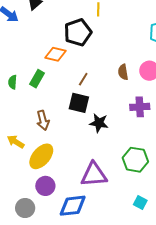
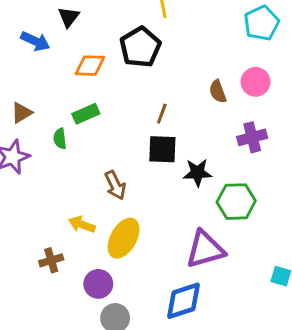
orange diamond: (56, 54) -> (90, 66), moved
green rectangle: (37, 79) -> (86, 114), moved, turned 48
green hexagon: (135, 160) -> (236, 202), moved
purple circle: (45, 186) -> (98, 284), moved

